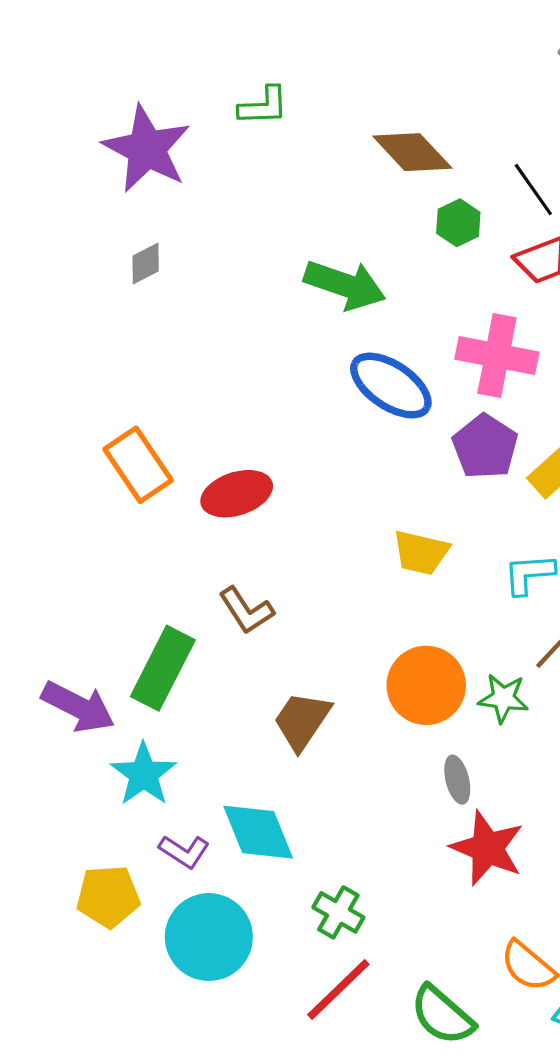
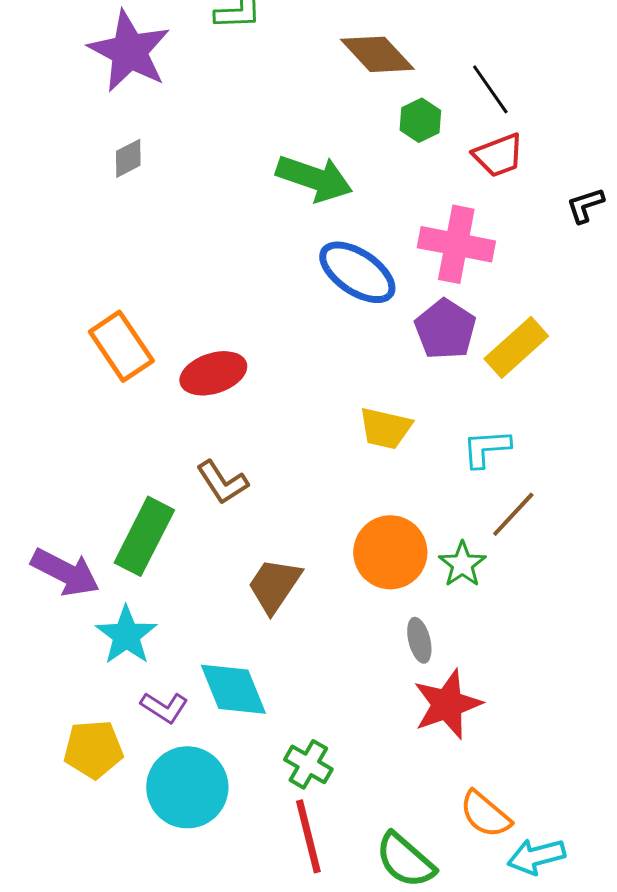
green star: (503, 698) -> (462, 564), turned 30
red star: (487, 848) -> (447, 704), turned 30
red line: (338, 990) -> (308, 836), turned -60

